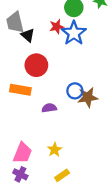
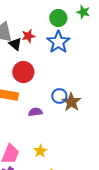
red star: (57, 27) -> (28, 36), moved
brown star: (88, 97) -> (71, 102), turned -30

